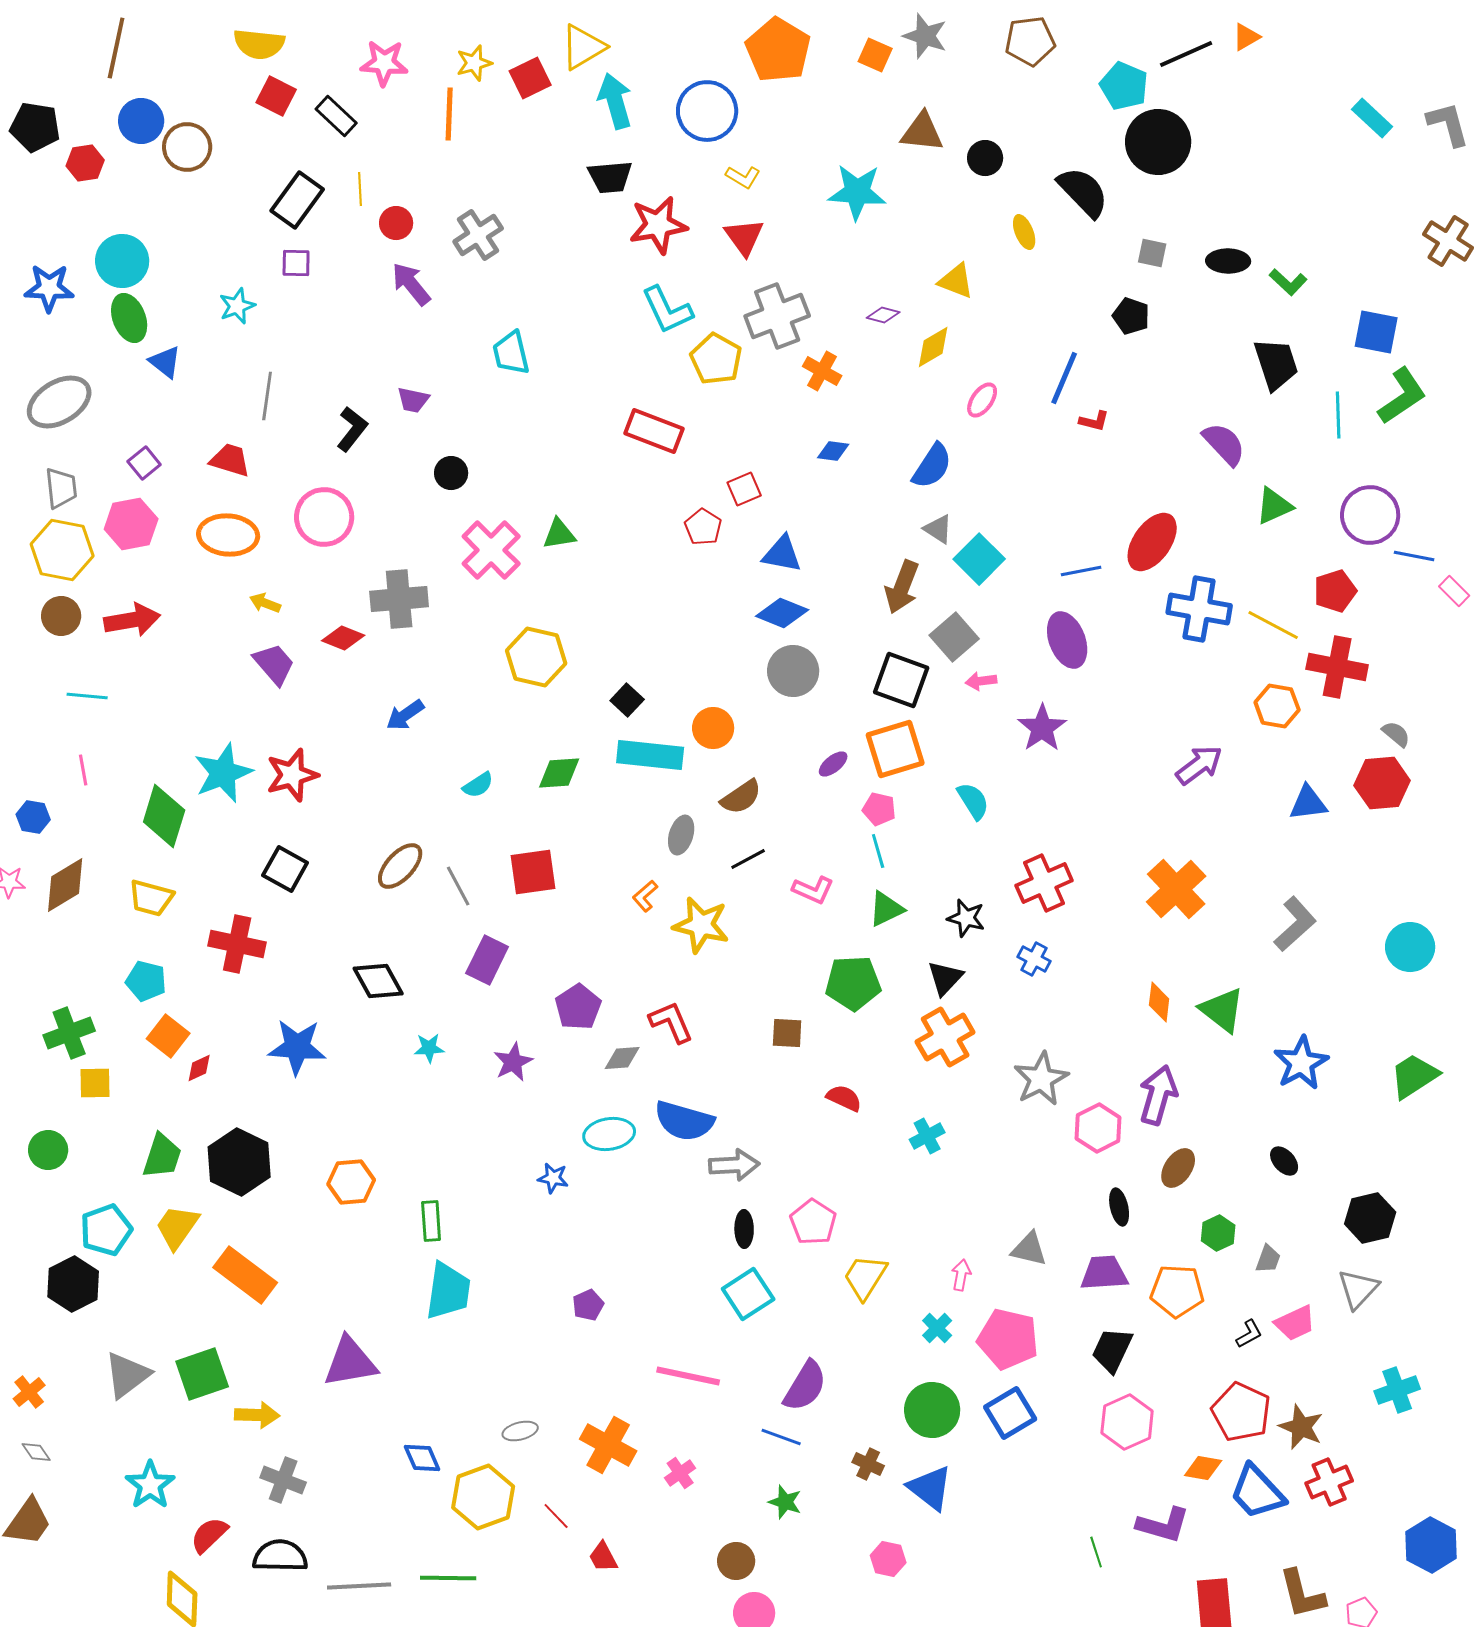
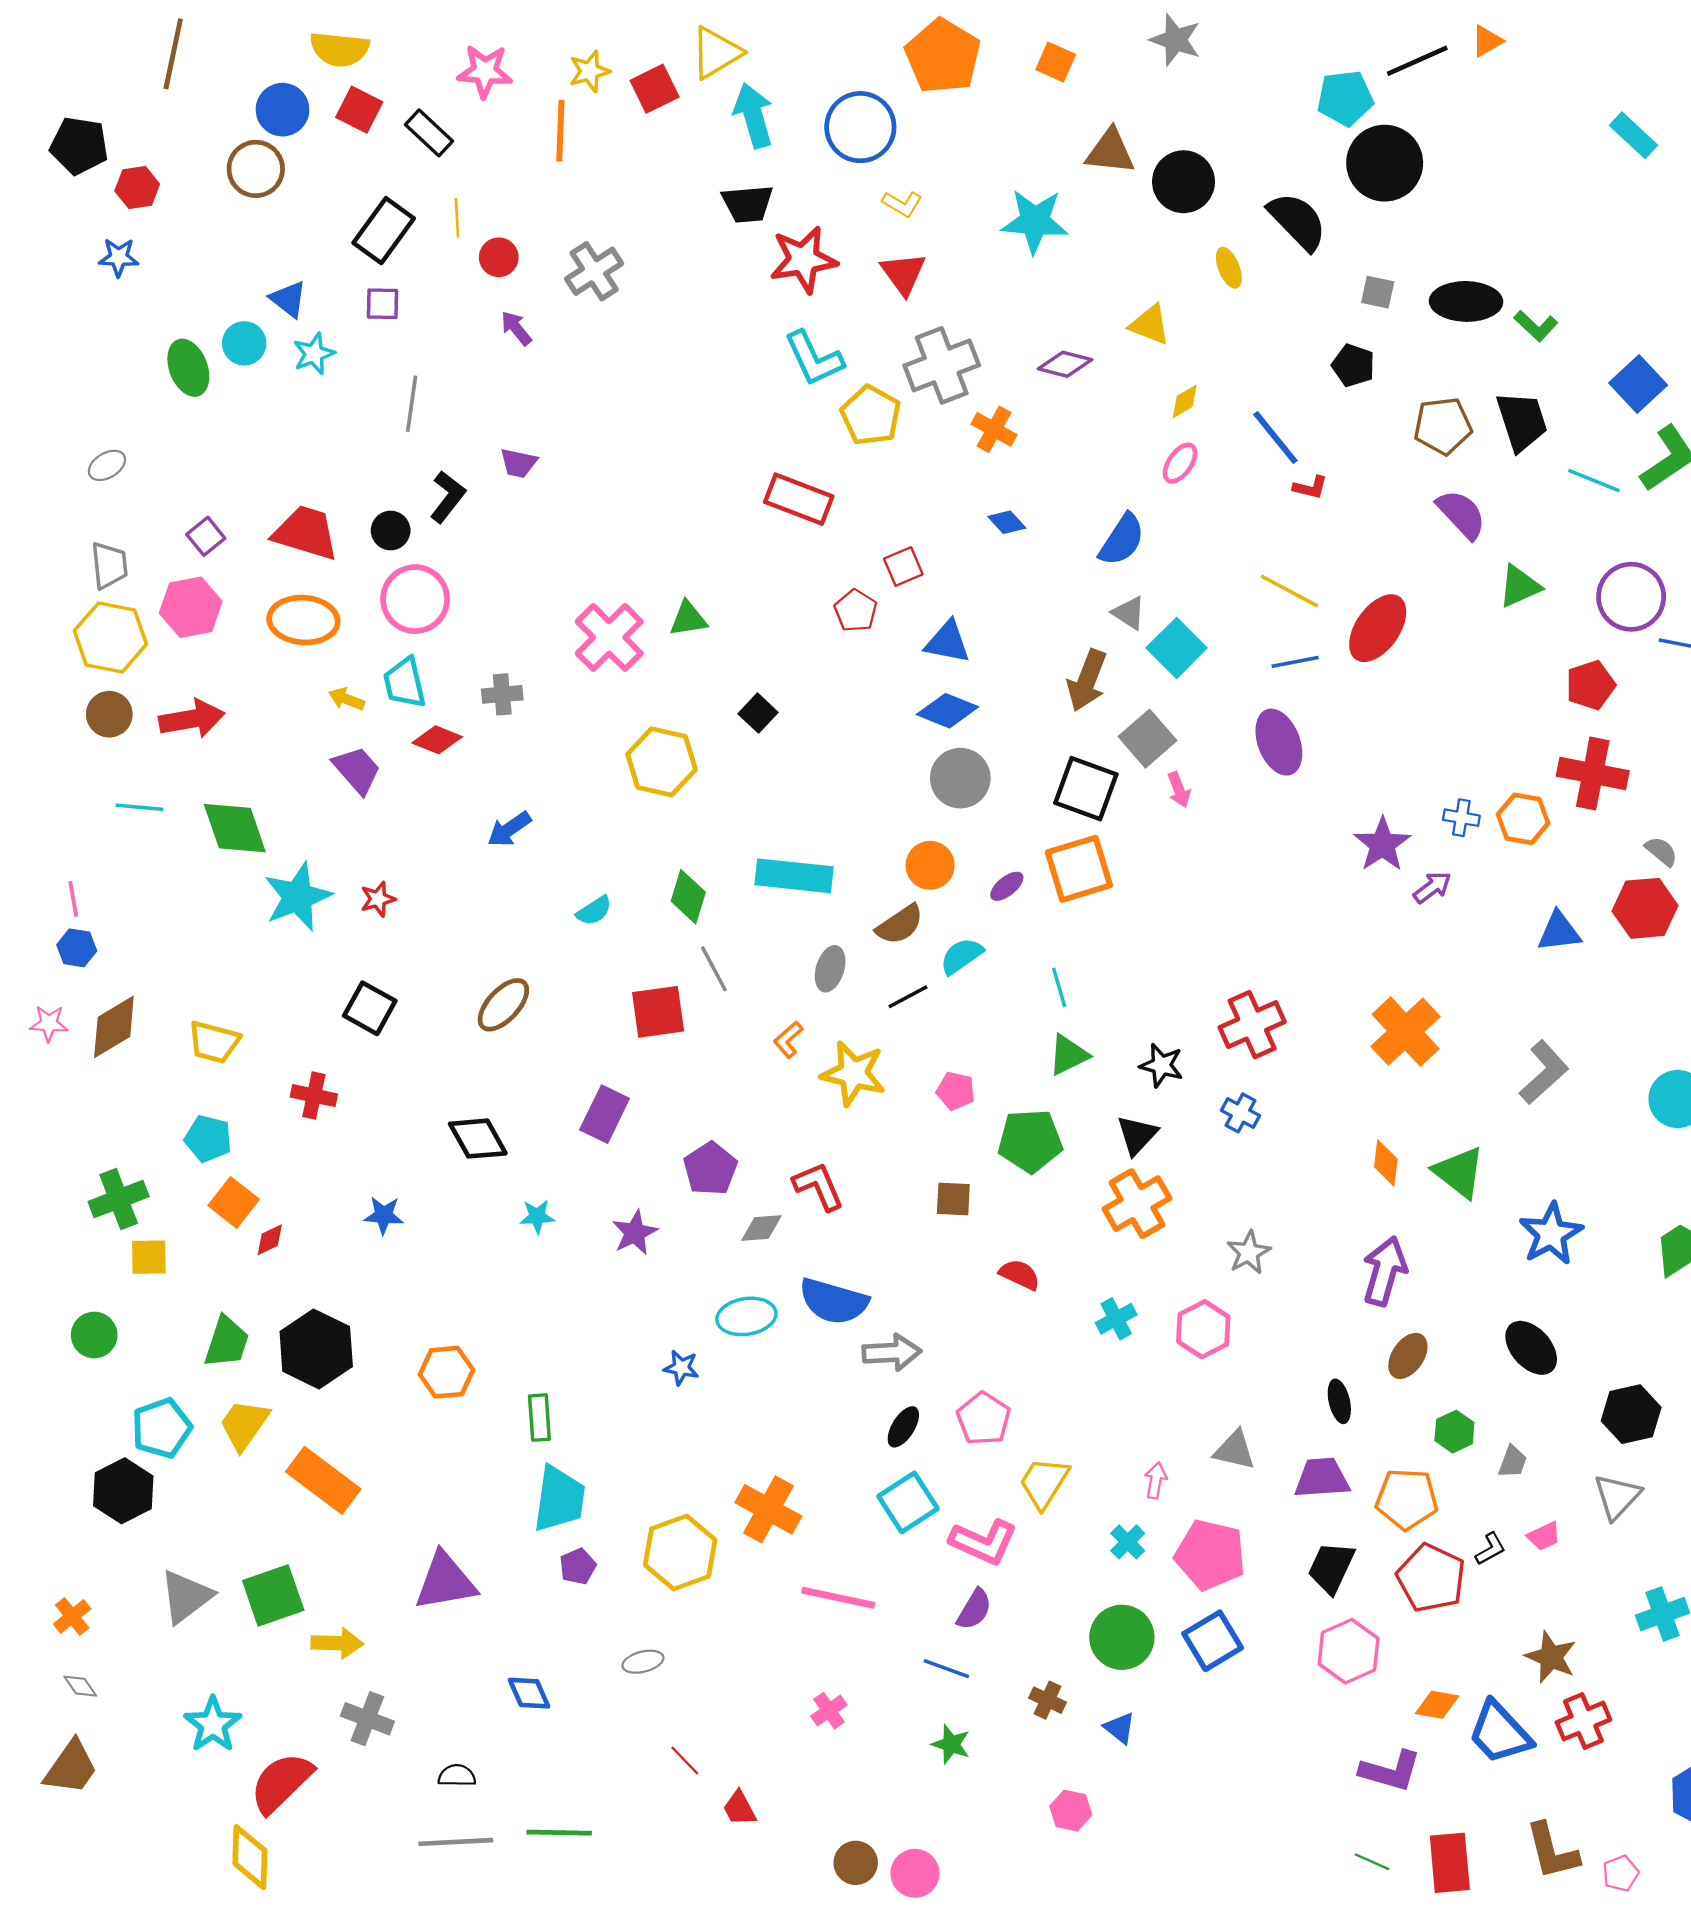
gray star: (925, 36) -> (1175, 40), moved
brown pentagon: (1030, 41) -> (1443, 426), moved
cyan pentagon: (1124, 86) -> (1345, 98), turned -30
blue circle: (141, 121) -> (283, 110), moved
black circle: (985, 158) -> (1184, 182), size x1.5
cyan circle: (122, 261) -> (244, 343), moved, size x0.7
black ellipse: (1228, 261) -> (1466, 301), size x1.4
purple arrow: (411, 284) -> (516, 328), size x0.7
blue star: (49, 288) -> (119, 257), moved, size x0.7
purple diamond: (883, 315) -> (1065, 364), size x1.4
blue square: (1376, 332) -> (1638, 384), turned 36
yellow diamond: (933, 347) -> (1185, 401), moved, size x0.7
cyan trapezoid: (511, 353) -> (405, 683), moved
blue triangle: (165, 362) -> (288, 299), moved
blue line: (1064, 378) -> (1275, 437), turned -62
gray line: (267, 396) -> (412, 404), moved
gray ellipse: (59, 402) -> (107, 465), size x0.5
cyan line: (1338, 415) -> (1594, 481), turned -66
blue diamond: (833, 451) -> (1007, 522), turned 40
red trapezoid: (230, 460) -> (306, 533), size x1.4
black circle: (451, 473) -> (391, 530), moved
gray cross: (399, 599) -> (502, 694), size x0.6
blue cross: (1199, 609) -> (1461, 818), moved, size x0.5
yellow line: (1273, 625) -> (1289, 591), moved
pink arrow: (981, 681) -> (1179, 790), turned -104
black square: (627, 700) -> (758, 713), moved
orange circle: (713, 728) -> (930, 865), moved
purple star: (1042, 728) -> (1382, 844), moved
purple arrow: (1199, 765) -> (1432, 887), size x0.7
pink line: (83, 770) -> (73, 899), moved
green diamond: (559, 773) -> (688, 897), turned -69
red star: (292, 775) -> (378, 899), size x0.6
cyan semicircle: (973, 801) -> (961, 956), moved, turned -93
pink pentagon: (879, 809) -> (956, 1091), moved
green diamond: (164, 816) -> (235, 828), moved, turned -36
gray line: (458, 886) -> (714, 969), moved
pink L-shape: (813, 890) -> (984, 1542), moved, size x1.4
red cross: (237, 944) -> (314, 1096), size x0.7
blue star: (297, 1047) -> (384, 1215), size x0.6
gray star: (1041, 1079) -> (1249, 1252), size x0.7
pink hexagon: (1098, 1128) -> (1203, 1329), moved
black ellipse: (1284, 1161) -> (1531, 1348), size x1.6
black ellipse: (744, 1229) -> (903, 1427), turned 33
purple pentagon: (588, 1305) -> (578, 1566), moved
pink trapezoid: (1295, 1323) -> (1544, 1536), size x0.7
purple semicircle: (805, 1386) -> (974, 1609), size x0.7
red pentagon: (1241, 1412) -> (1431, 1578), moved
orange cross: (608, 1445) -> (768, 1509), moved
blue triangle: (930, 1488) -> (1120, 1728), size x0.6
yellow hexagon: (483, 1497) -> (680, 1552), moved
red semicircle: (209, 1535) -> (281, 1783), size x1.5
green line: (1096, 1552) -> (1372, 1862), moved, turned -48
black semicircle: (280, 1556) -> (457, 1776), moved, size x0.6
brown circle: (736, 1561) -> (856, 1863), moved

